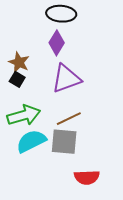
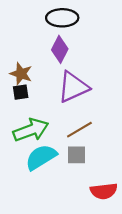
black square: (17, 79) -> (21, 92), turned -35
gray square: (64, 142) -> (76, 155), size x0.7

